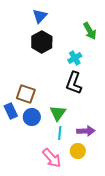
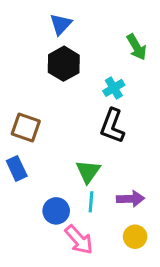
brown square: (26, 94) -> (26, 127), moved
blue circle: (32, 117) -> (56, 211), moved
yellow circle: (78, 151) -> (135, 237), moved

